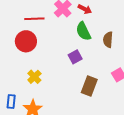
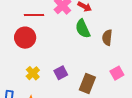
purple square: (75, 57) -> (61, 73), moved

